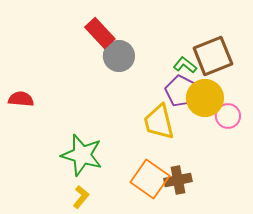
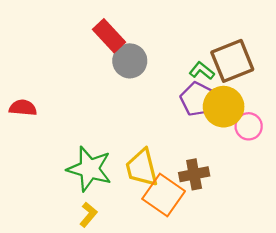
yellow trapezoid: (159, 122) -> (142, 168), moved
brown cross: (178, 180) -> (194, 174), moved

